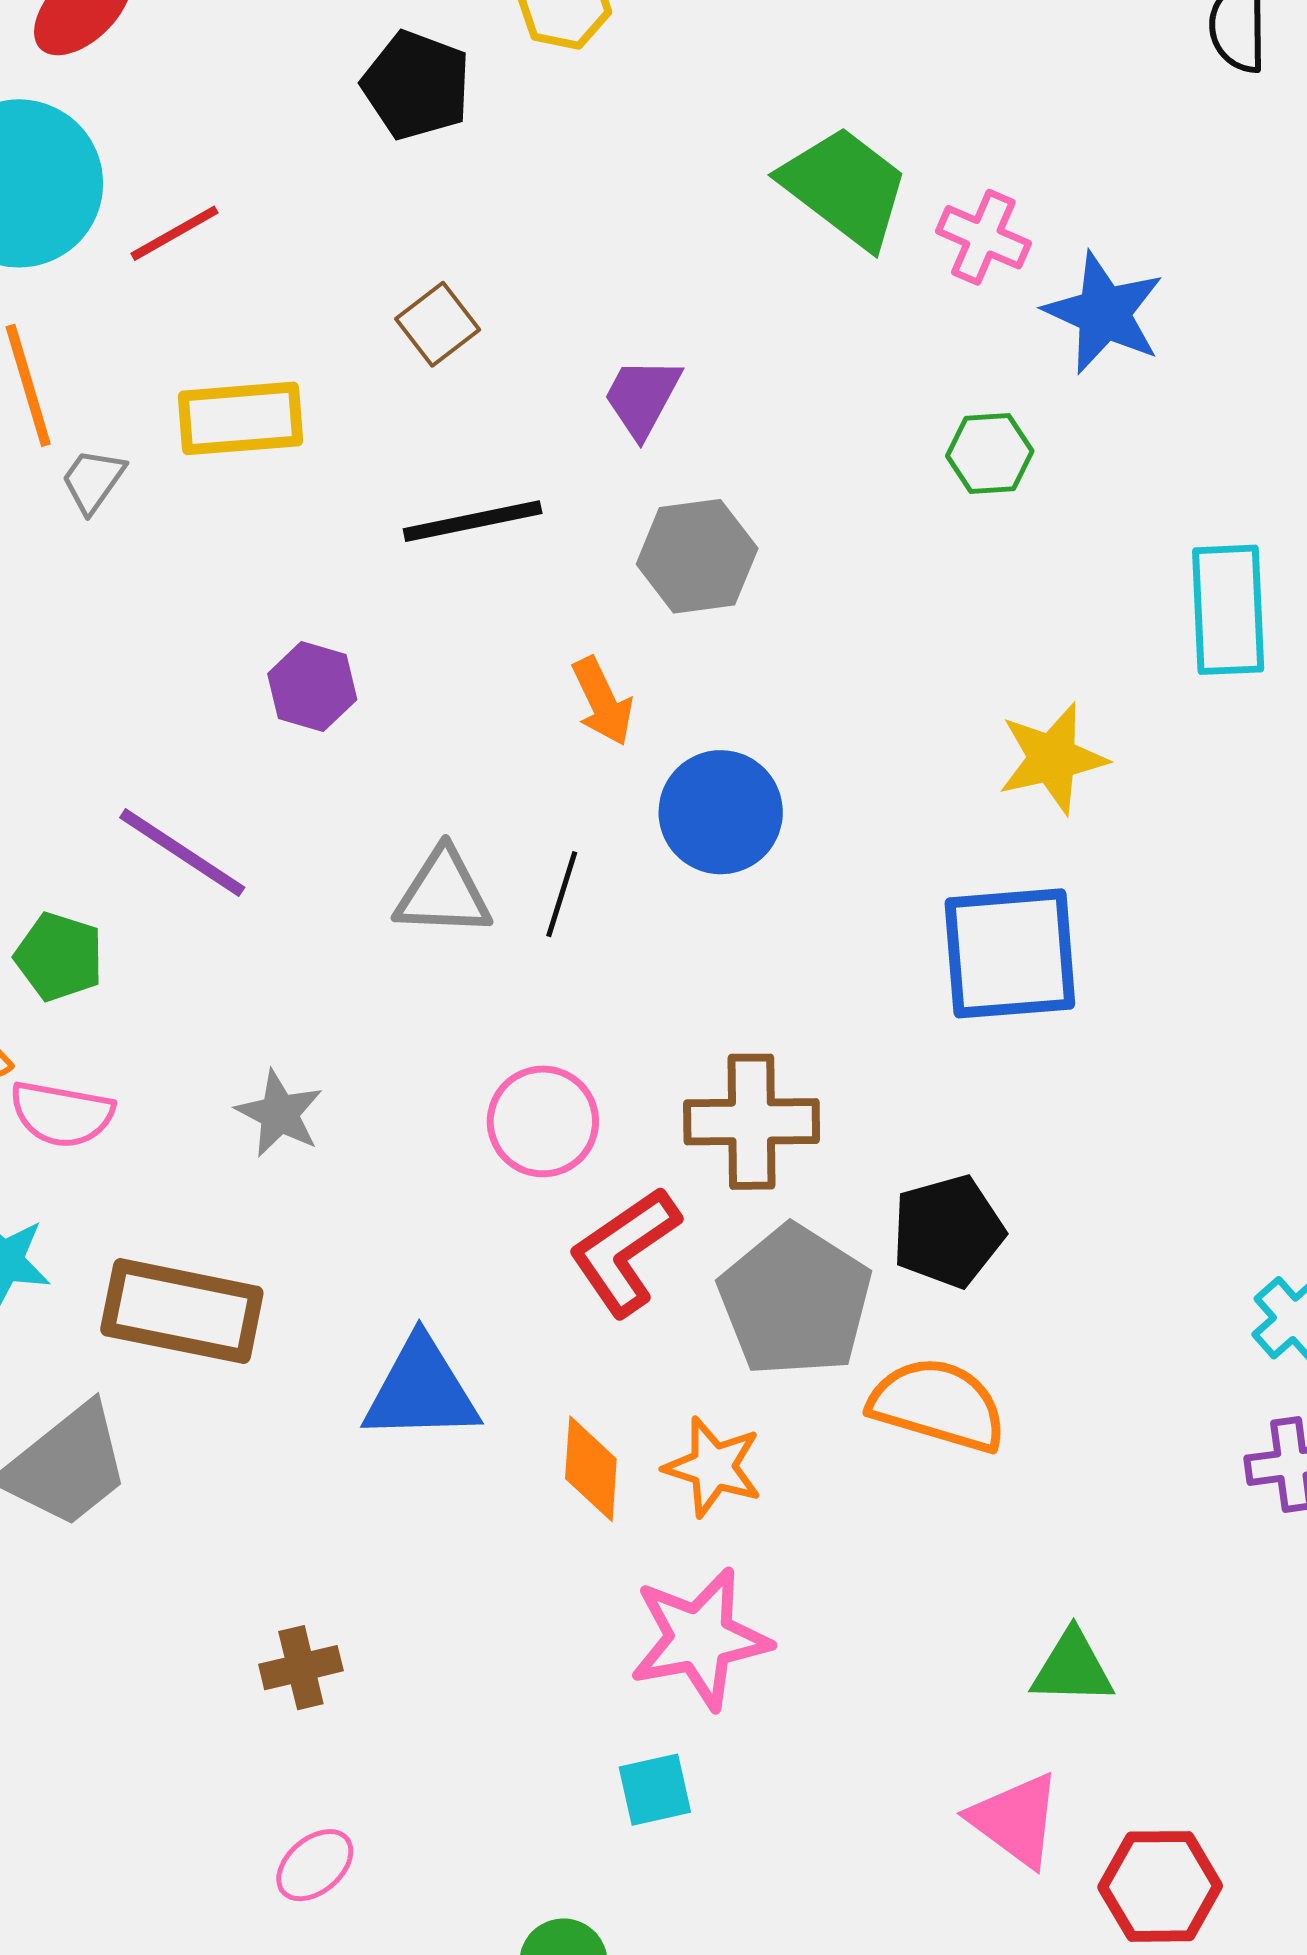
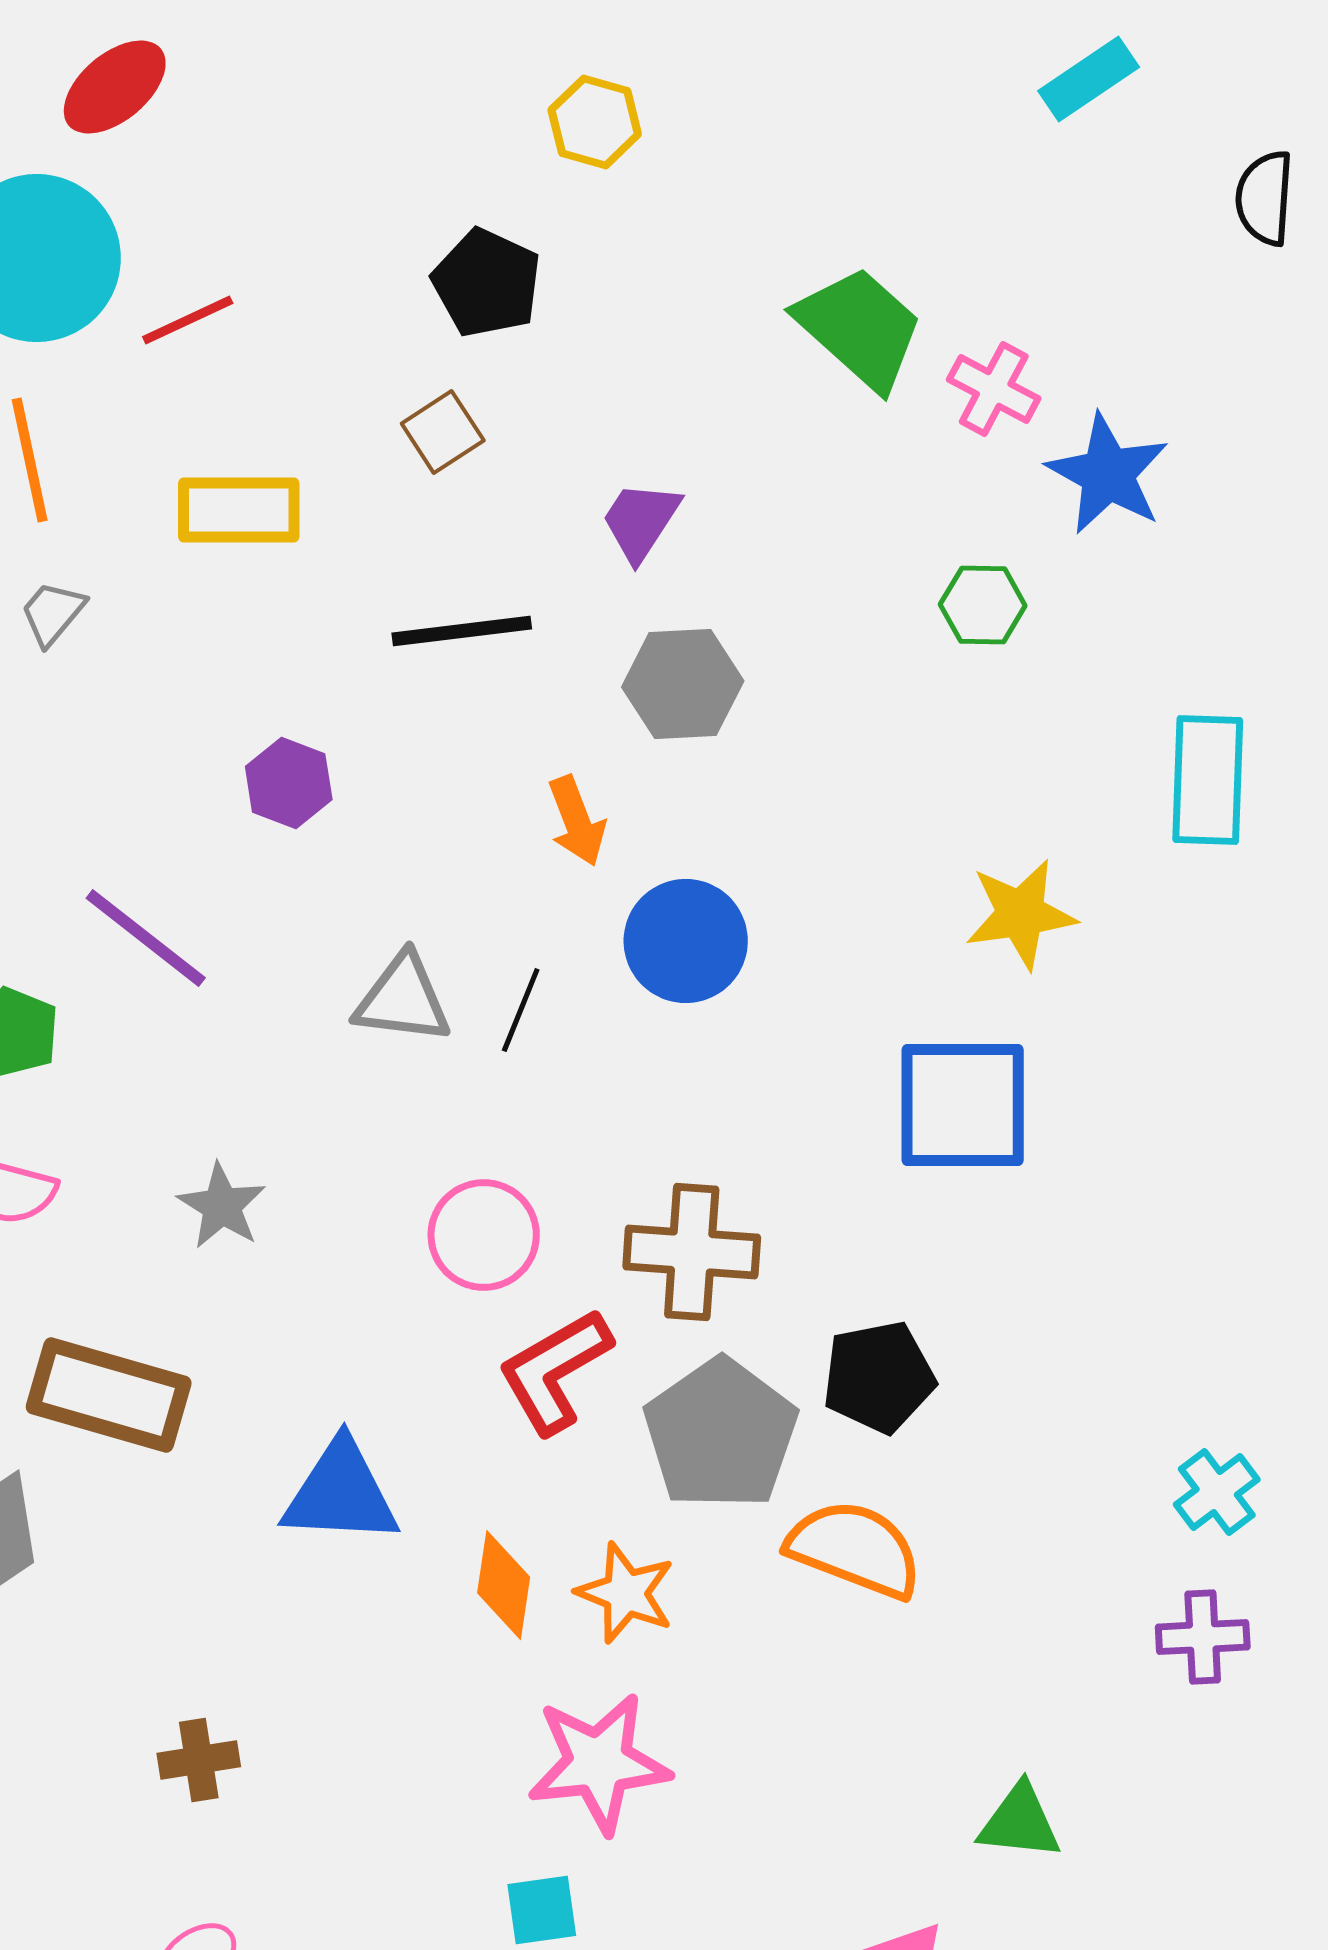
black pentagon: (416, 85) -> (487, 283), moved
gray trapezoid: (93, 480) -> (53, 613), moved
green triangle: (1072, 1668) -> (1020, 1822), moved

